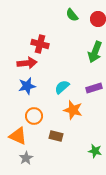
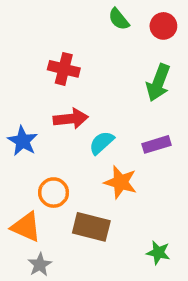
red arrow: (27, 63) -> (71, 119), moved
blue star: (27, 86) -> (23, 141), moved, turned -30
brown rectangle: (56, 136) -> (91, 227), size x1.5

